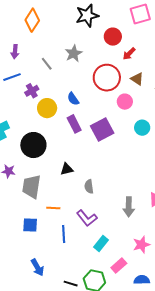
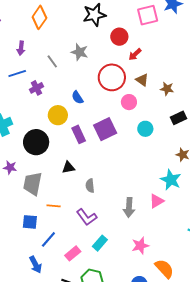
gray star: (74, 53) -> (80, 52), turned -30
yellow circle: (47, 108) -> (58, 115), moved
purple rectangle: (74, 124) -> (79, 134), moved
blue line: (64, 234) -> (48, 239), moved, turned 42
pink rectangle: (119, 266) -> (73, 253), moved

